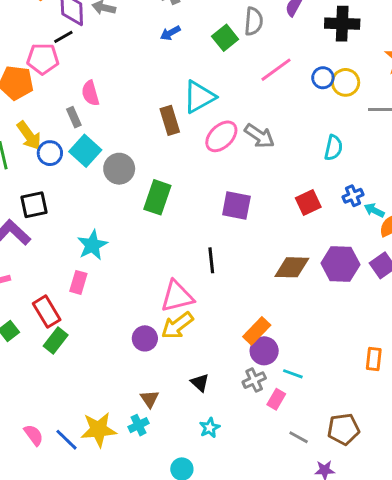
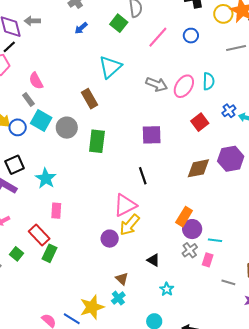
yellow circle: (346, 82) -> (223, 14), moved
brown rectangle: (170, 120) -> (90, 99), moved
pink ellipse: (221, 136) -> (184, 86), moved
cyan star: (92, 245) -> (46, 178), moved

